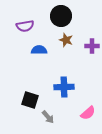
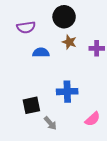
black square: (30, 100) -> (31, 105), turned -30

